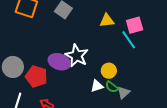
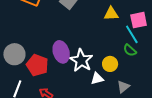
white star: (77, 56) -> (81, 60), moved
purple ellipse: (59, 62) -> (61, 52), turned 50
green semicircle: (112, 87) -> (130, 50), moved

